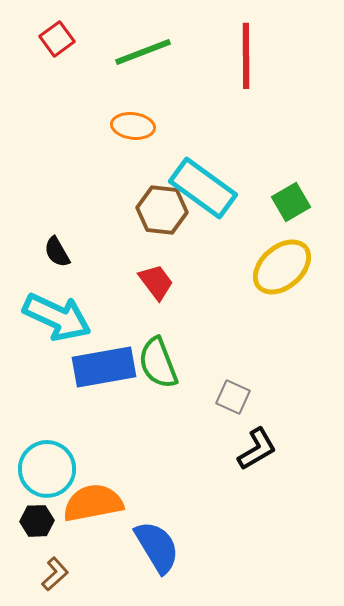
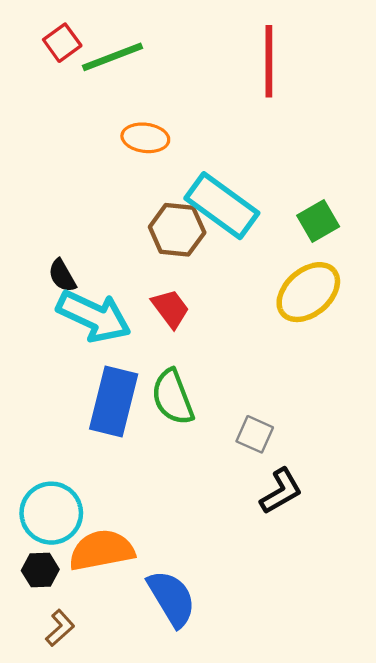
green line: (143, 52) -> (113, 57), moved
cyan arrow: (57, 317) -> (94, 316), moved
blue rectangle: (104, 367) -> (114, 401), turned -66

